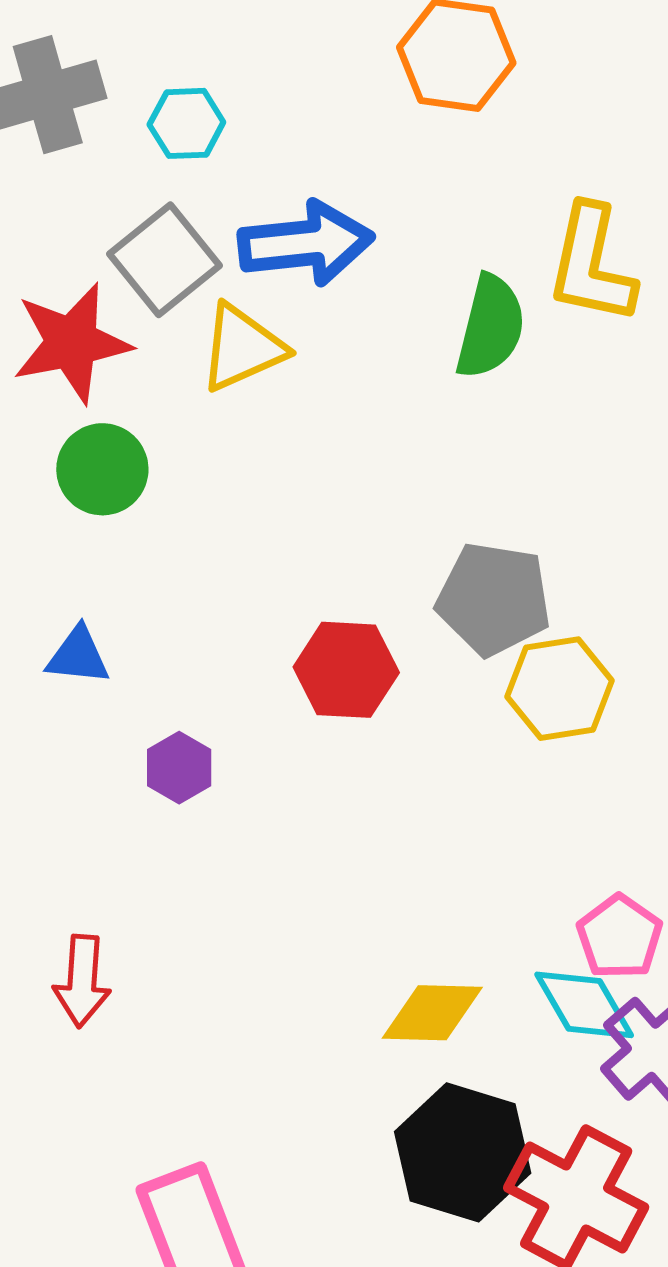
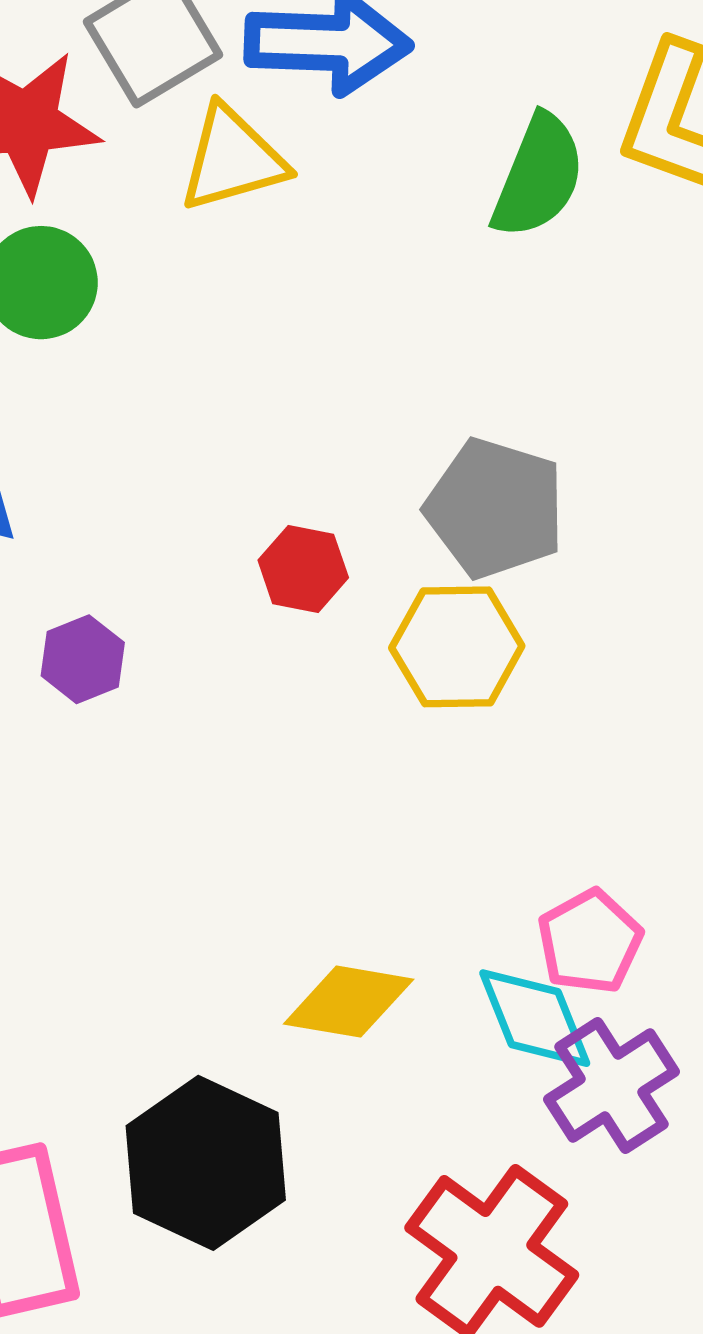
red hexagon: (346, 670) -> (303, 569), size x0.7
yellow hexagon: (559, 689) -> (457, 647), moved
black hexagon: (463, 1152) -> (206, 1163), moved

